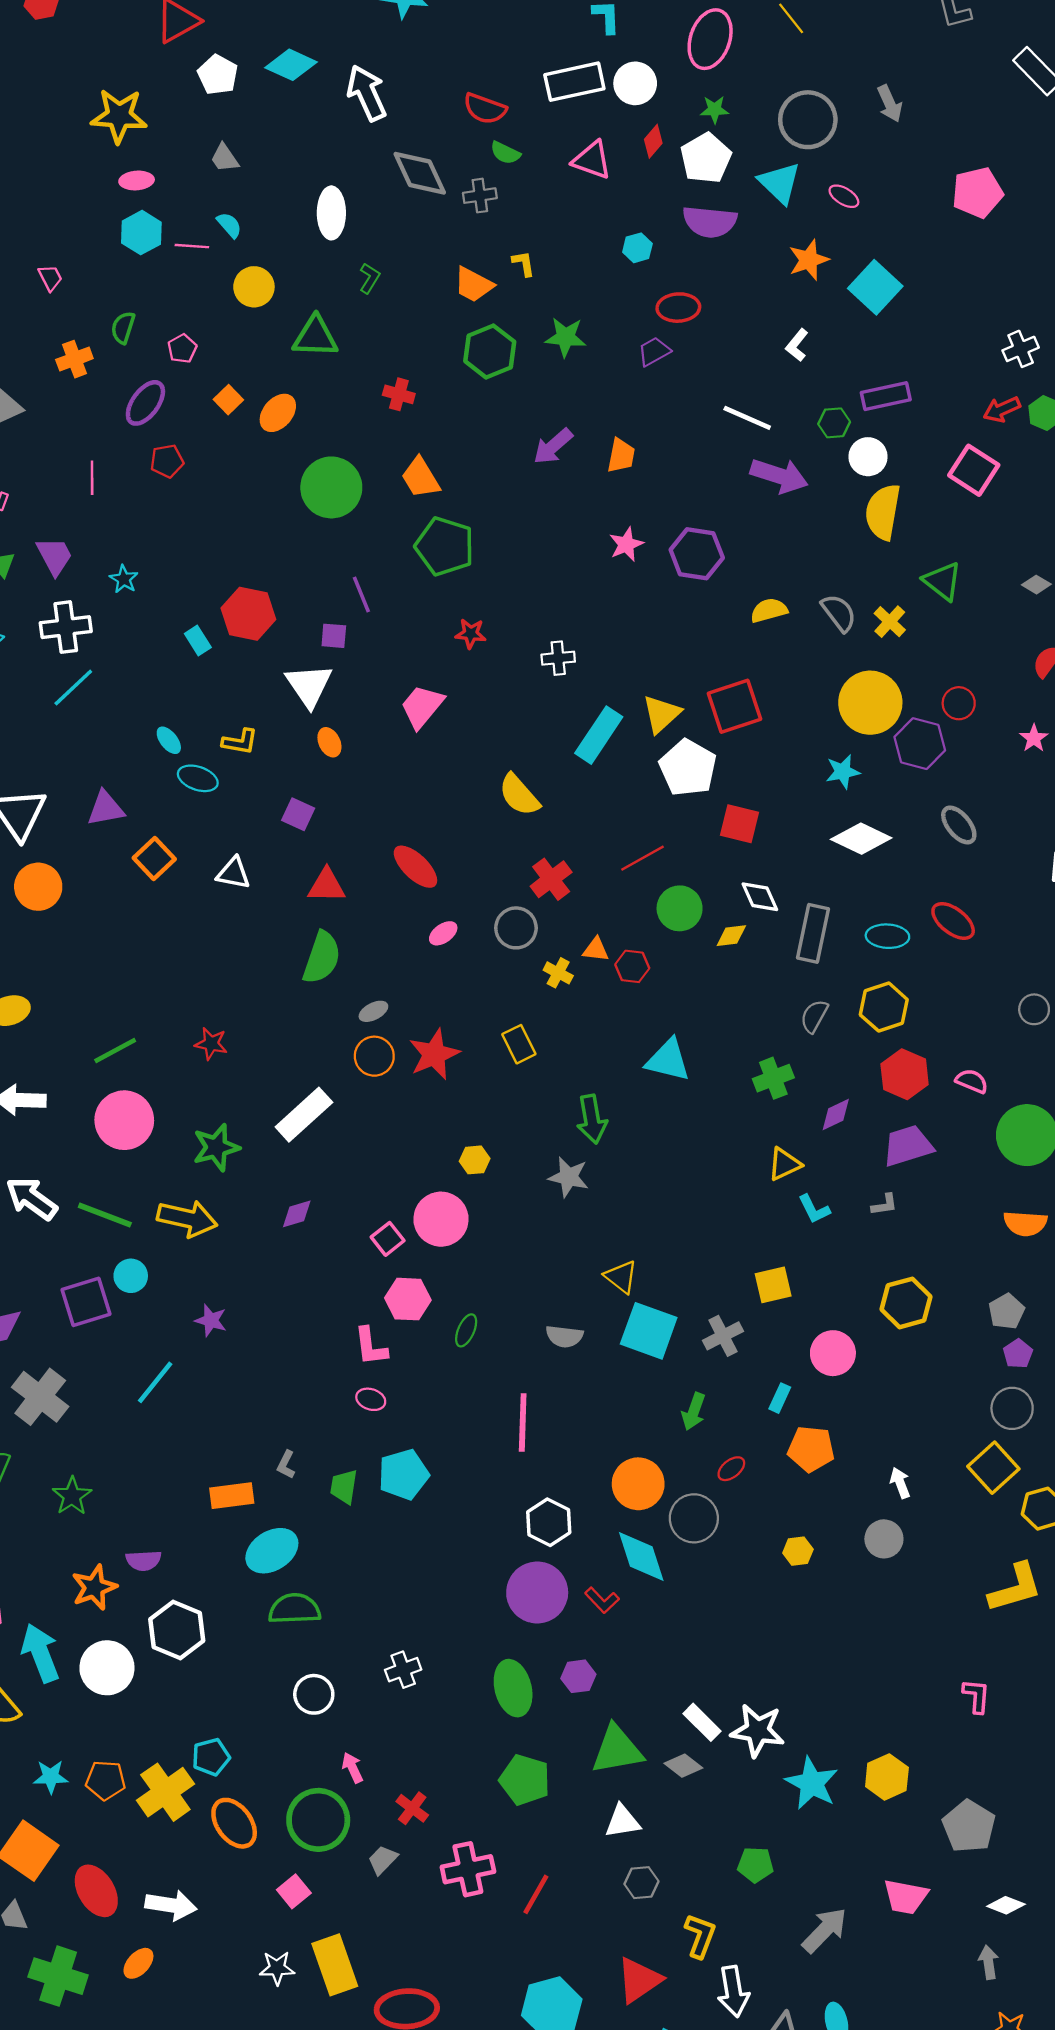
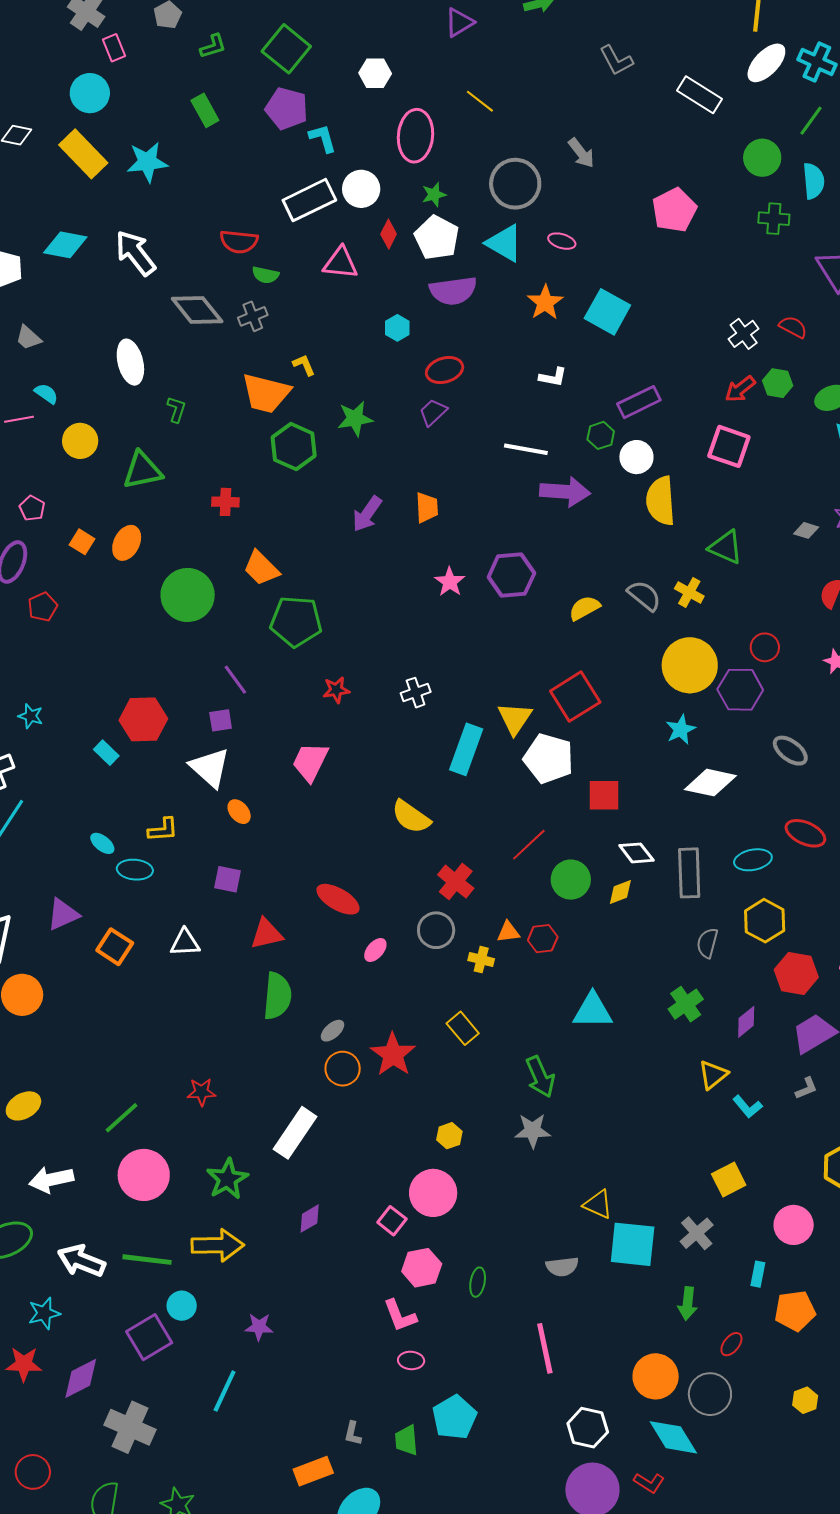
orange trapezoid: (474, 285) -> (266, 393), size x1.4
white L-shape: (797, 345) -> (553, 377), turned -104

